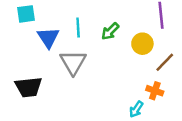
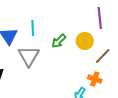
green arrow: (110, 31) -> (59, 41), moved

